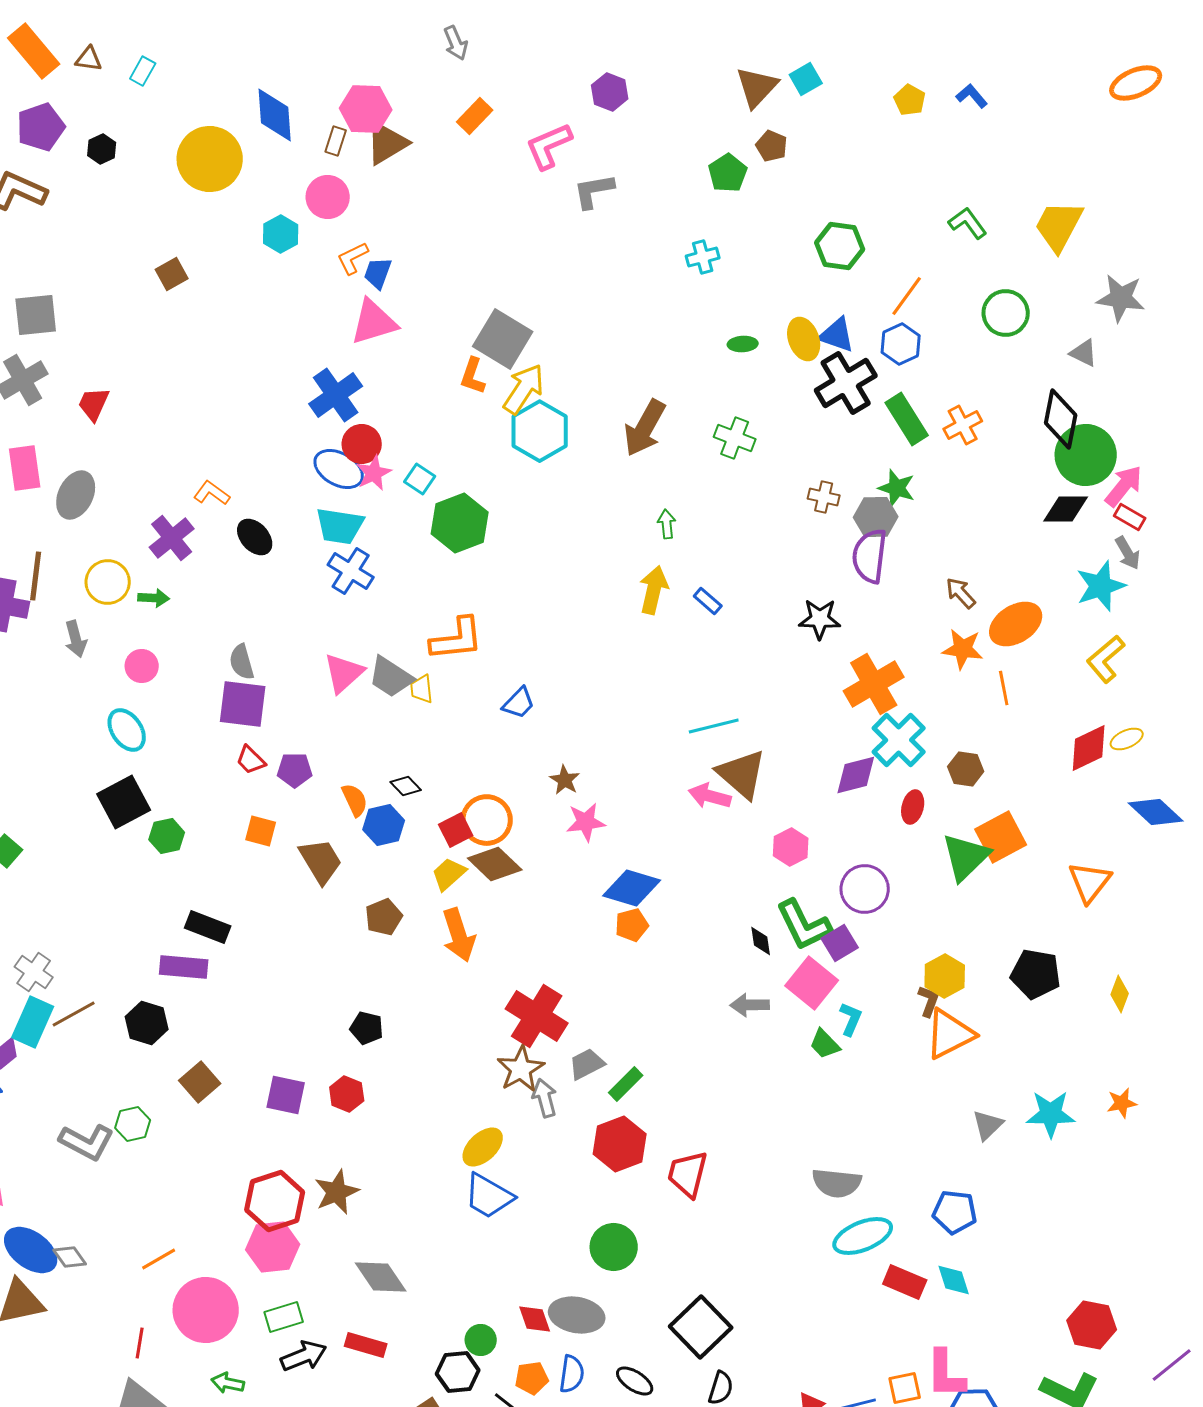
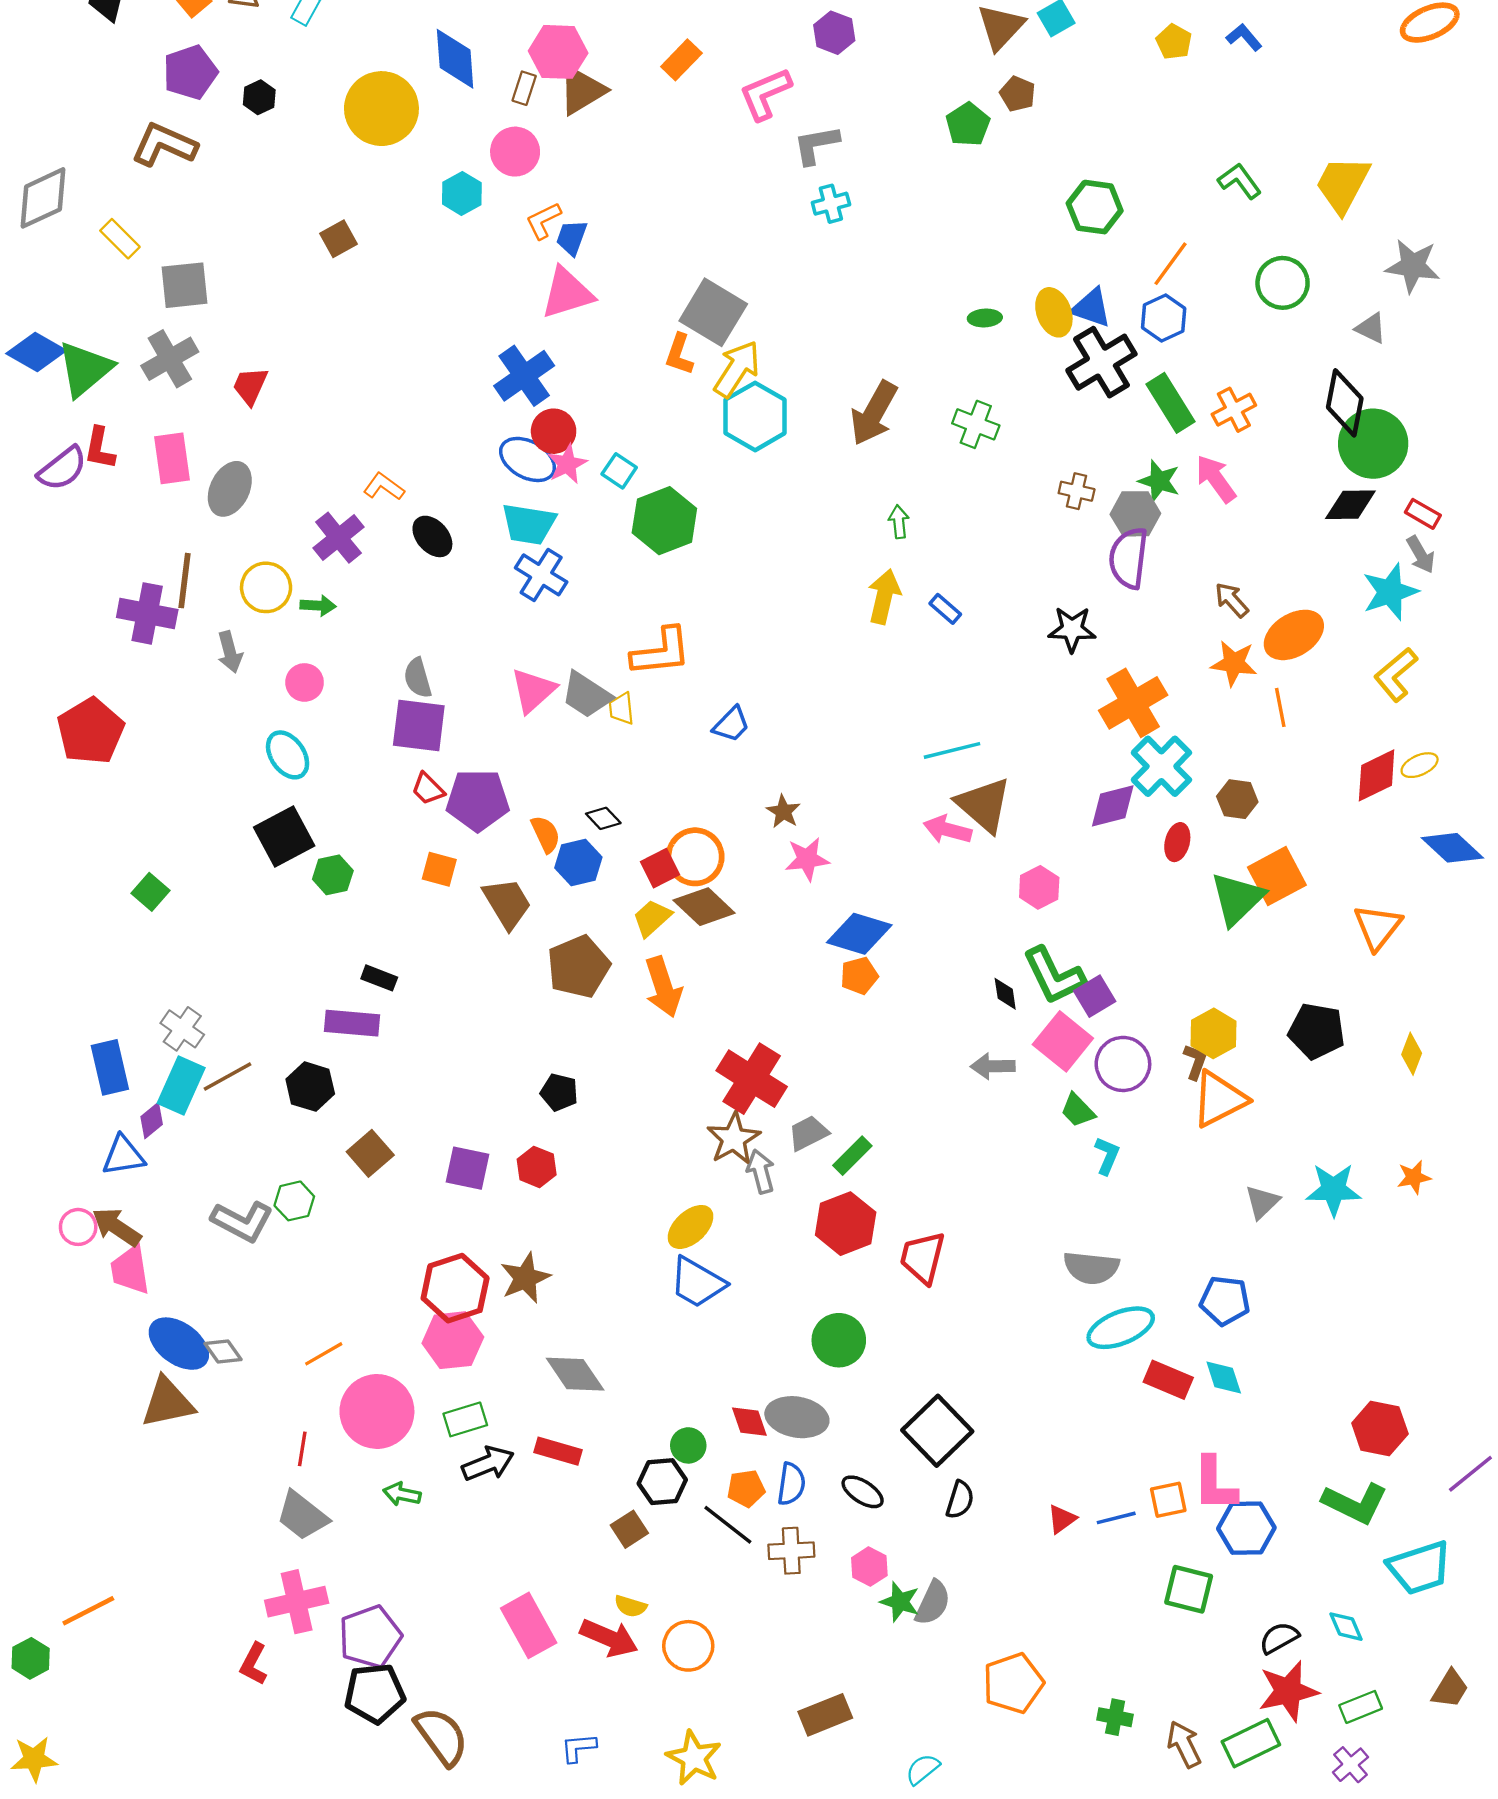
cyan cross: (703, 257) -> (831, 204), moved
pink arrow: (1124, 486) -> (1216, 479), moved, turned -75
purple pentagon: (295, 770) -> (478, 800), size x1.6
purple circle: (865, 889) -> (1123, 1064), moved
brown pentagon: (384, 917) -> (578, 967), size x1.5
black rectangle: (208, 927) -> (379, 978), size x0.7
cyan L-shape: (851, 1019) -> (1107, 1156), moved

